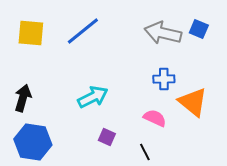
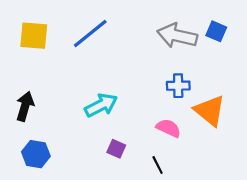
blue hexagon: (33, 142) -> (36, 154), size x0.7

